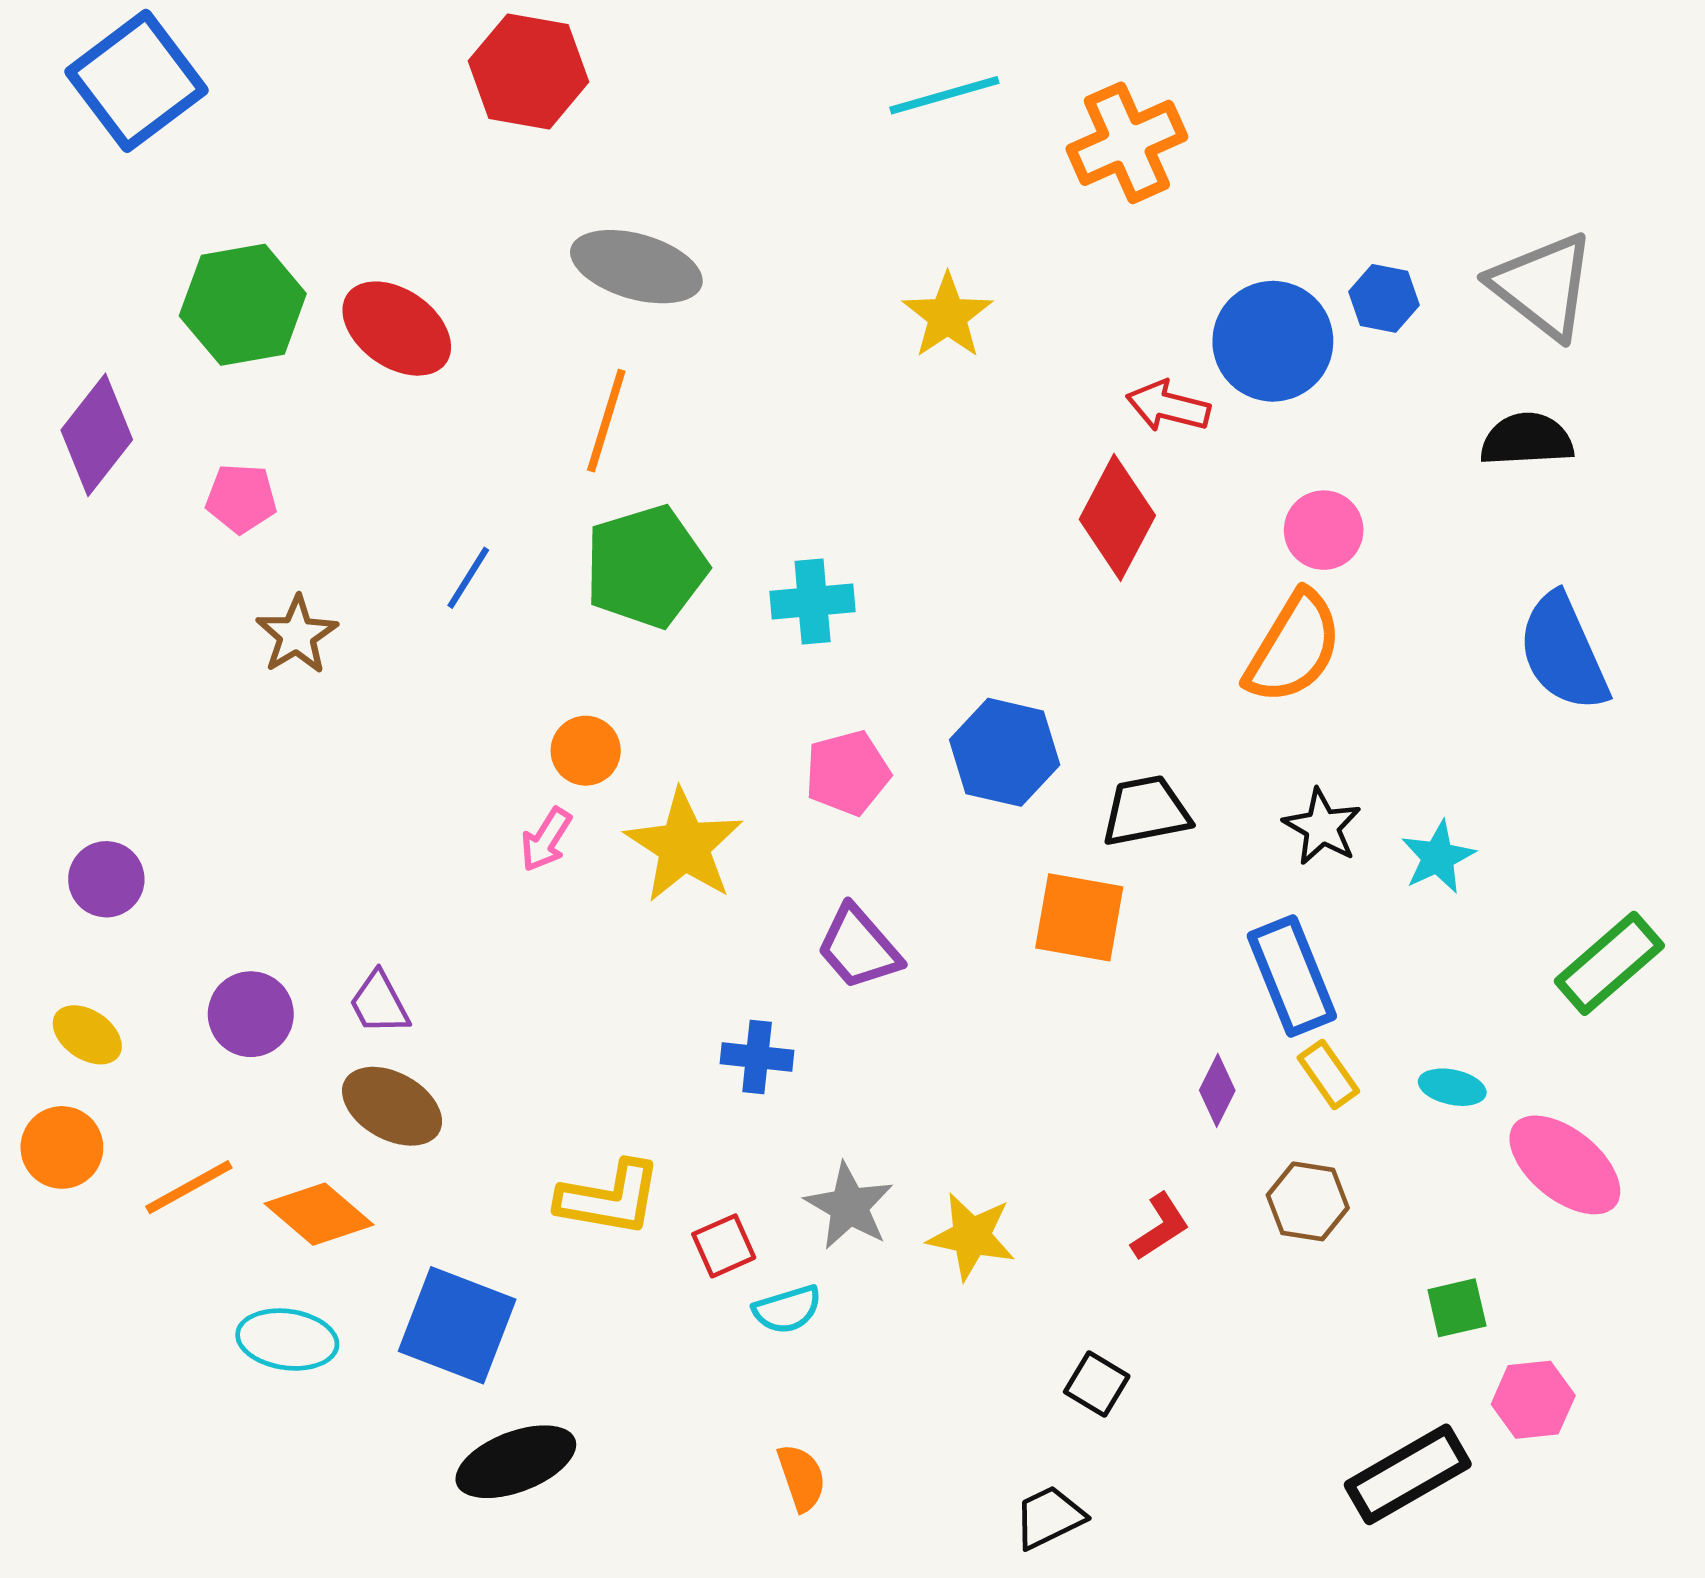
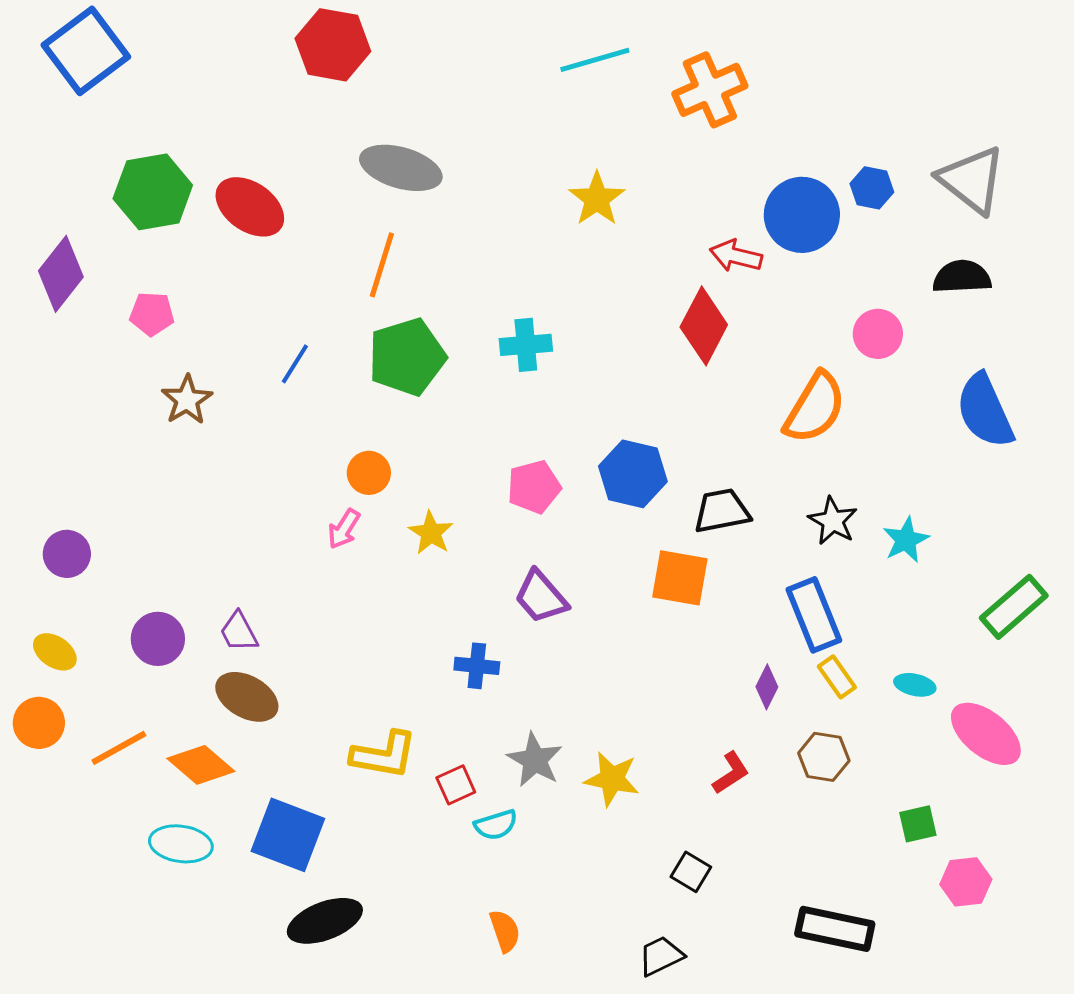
pink circle: (1324, 530) -> (878, 334), moved
cyan cross: (813, 602) -> (526, 345), moved
yellow star: (684, 846) -> (431, 533), size x0.6
black rectangle: (1408, 1474) -> (835, 929), moved, turned 42

